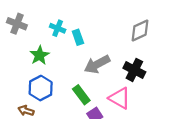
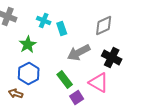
gray diamond: (140, 30) -> (104, 26), moved

